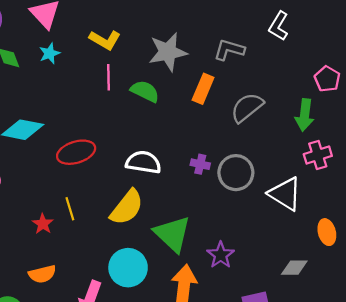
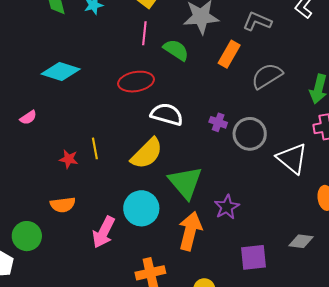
red ellipse: (76, 152) -> (136, 82), moved
red star: (43, 224) -> (69, 159), turned -30
gray diamond: (294, 268) -> (301, 241), moved

